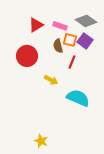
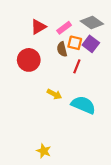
pink rectangle: (60, 26) -> (64, 28), turned -56
yellow arrow: (51, 80) -> (54, 94), moved

